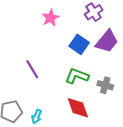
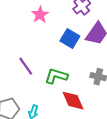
green L-shape: (77, 76) -> (56, 76), moved

